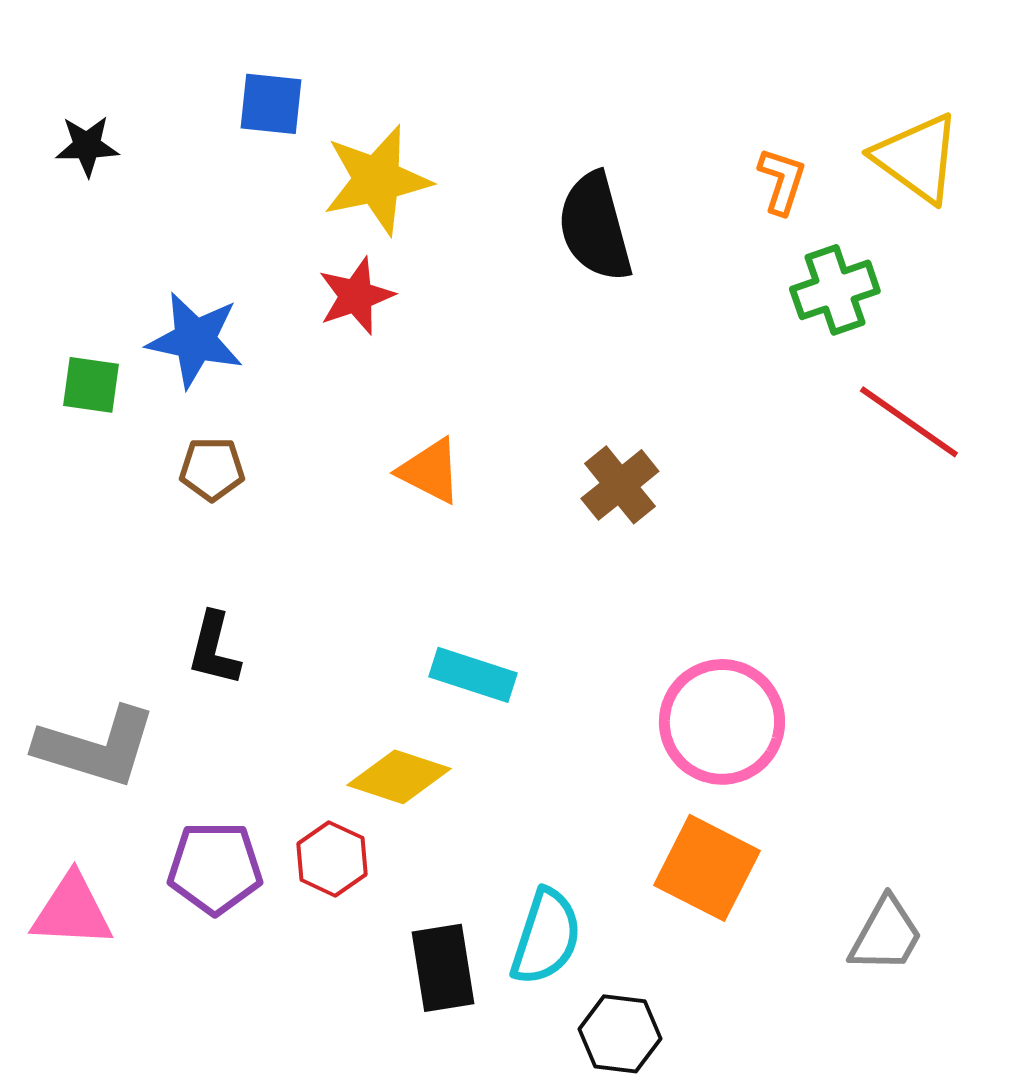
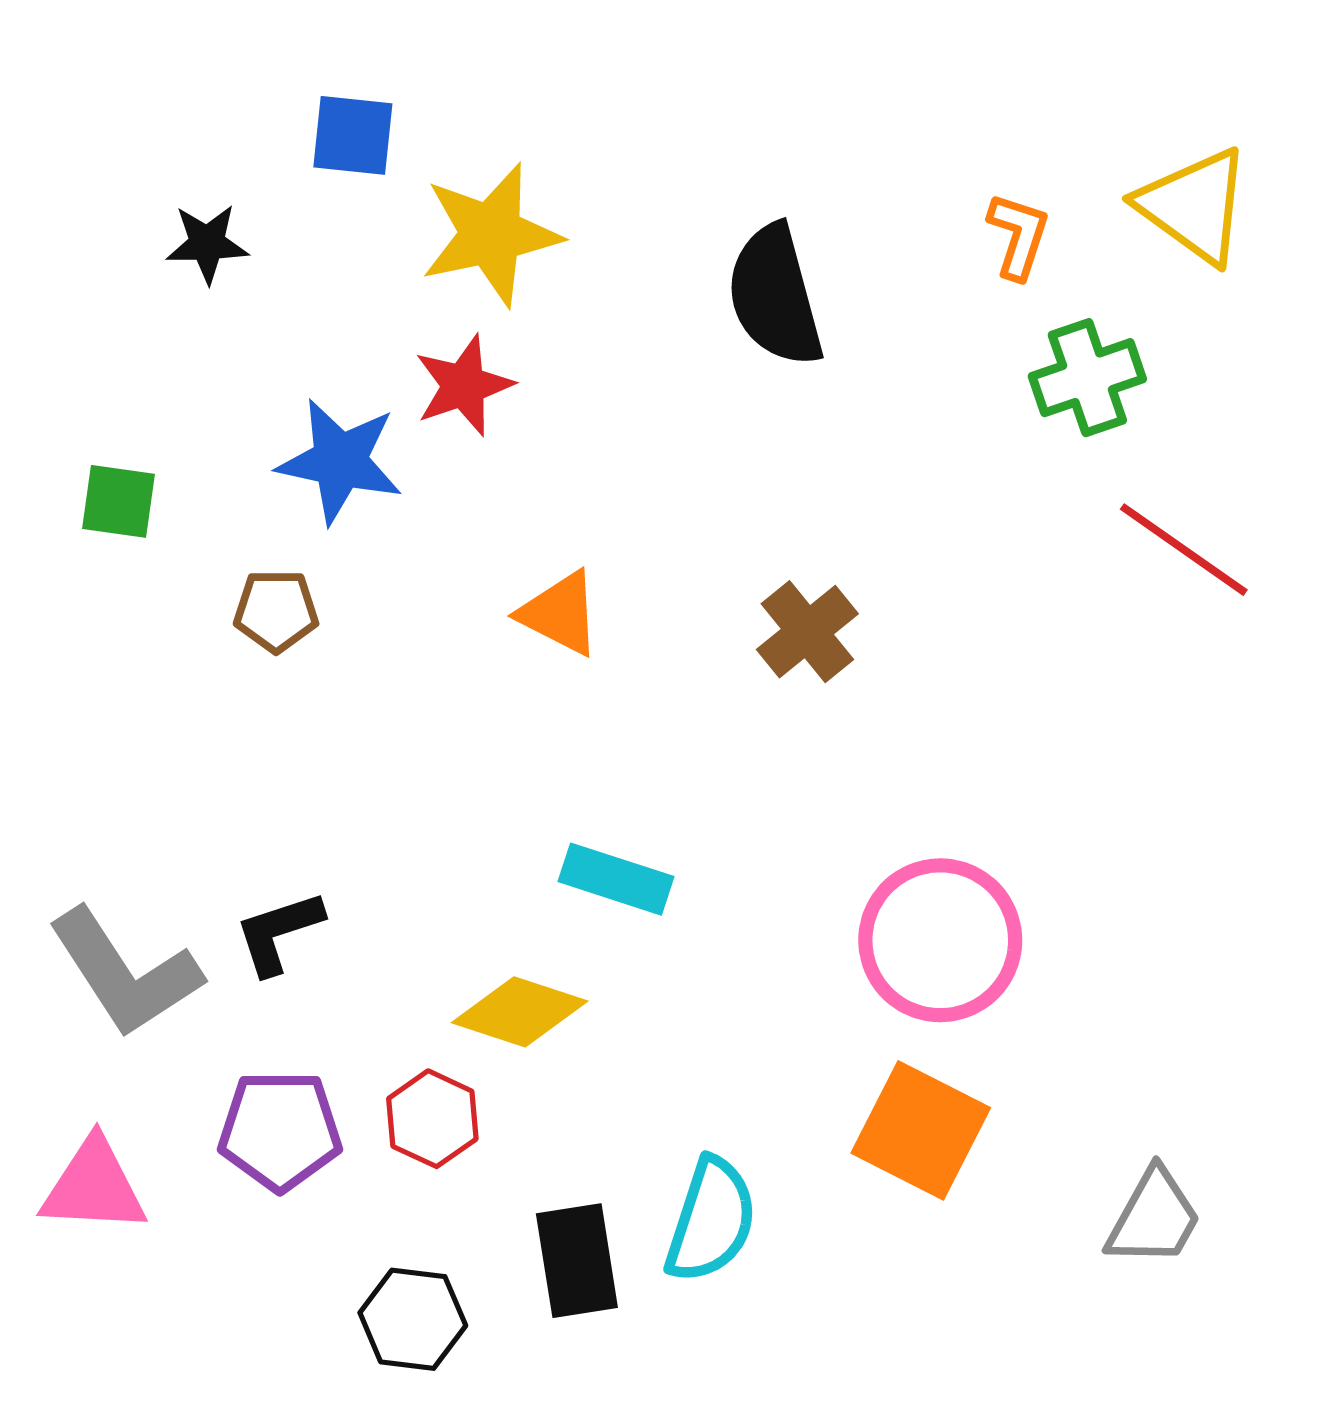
black star: (87, 146) -> (207, 244), moved
blue star: (195, 340) -> (340, 461), moved
black L-shape: (214, 649) -> (279, 932), moved, turned 58
gray L-shape: (96, 747) -> (125, 973), turned 40
black hexagon: (620, 1034) -> (413, 1319), moved

